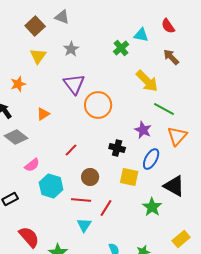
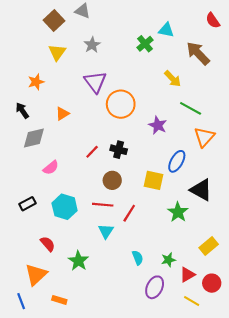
red semicircle: (168, 26) -> (213, 20), moved
brown arrow: (171, 57) -> (198, 53), size x1.4
yellow arrow: (147, 81) -> (173, 79), size x0.7
purple star: (143, 130) -> (158, 125), moved
gray diamond: (16, 137) -> (34, 138), turned -50
black cross: (117, 148) -> (119, 150), moved
cyan hexagon: (51, 186) -> (65, 207), moved
red semicircle: (29, 237) -> (48, 244), size x0.7

